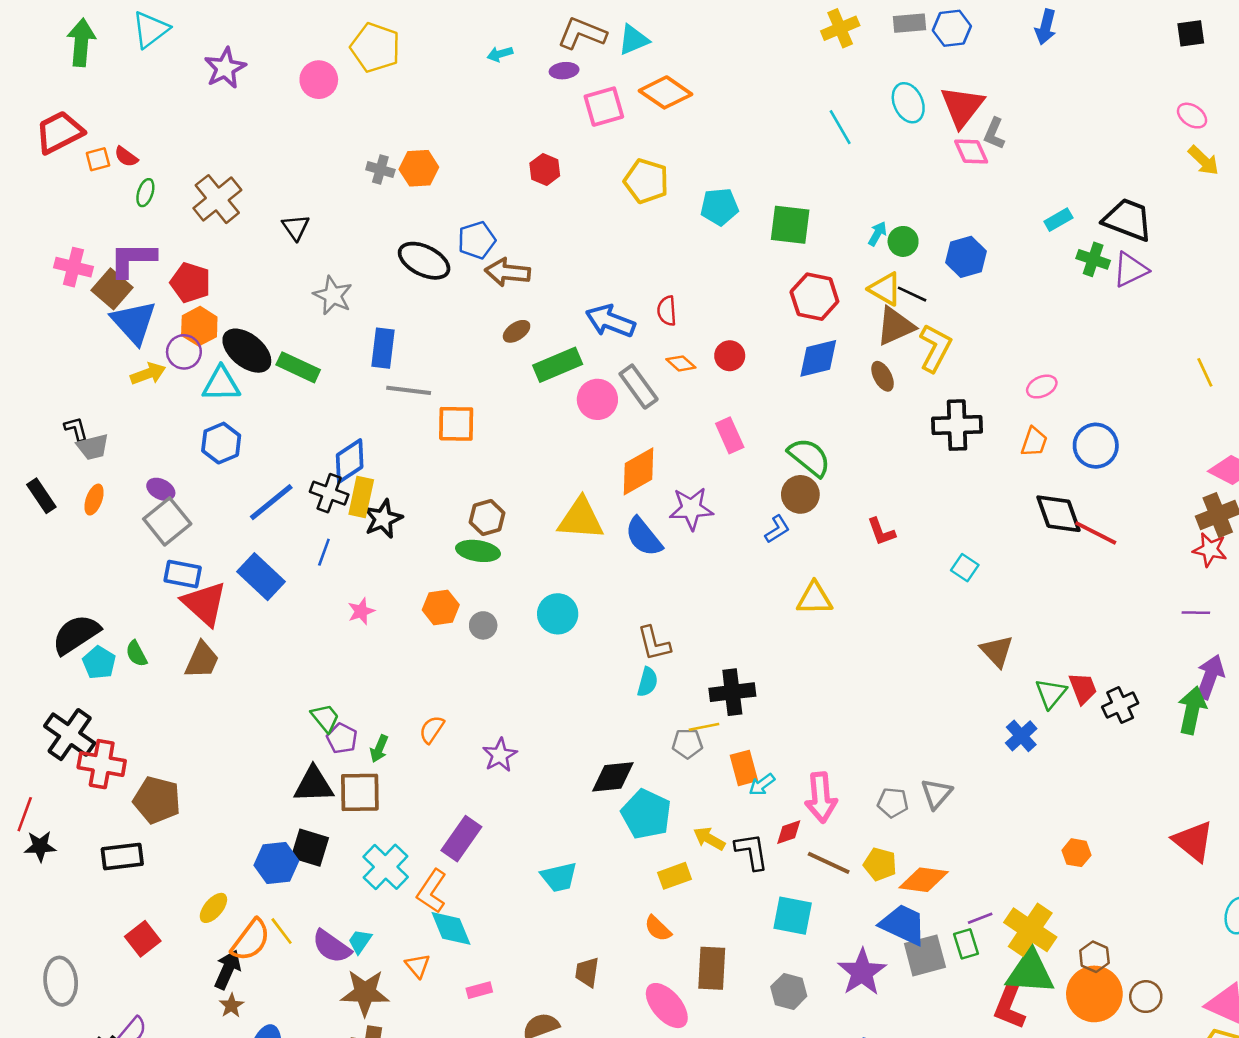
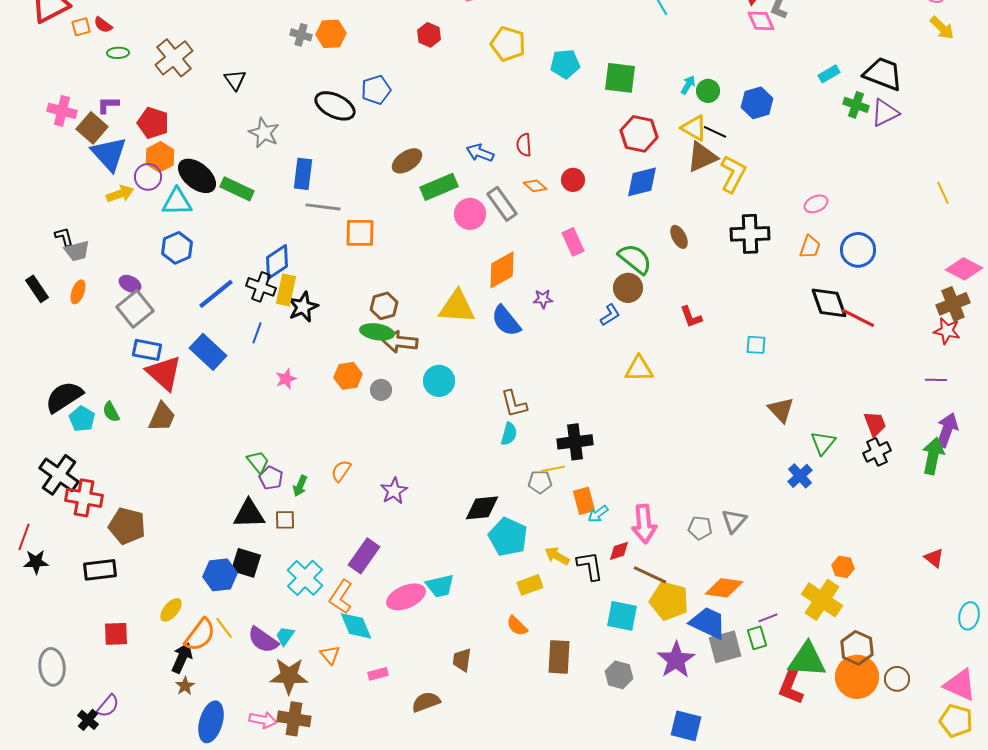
green ellipse: (145, 193) -> (118, 53), turned 70
purple L-shape: (133, 259) -> (108, 105), size x0.6
brown arrow: (508, 272) -> (400, 342), moved
blue arrow: (610, 321) -> (480, 153), size x0.7
brown ellipse: (517, 331) -> (407, 161), size x1.4
brown ellipse: (883, 376) -> (679, 237), moved
purple star: (691, 509) -> (543, 299), size x0.6
cyan square: (965, 568) -> (756, 345), turned -30
red trapezoid: (1083, 688) -> (875, 424), moved
brown square: (360, 792) -> (285, 520), size x0.6
red triangle: (1193, 841) -> (934, 558), size x0.6
yellow pentagon: (880, 864) -> (669, 601), moved, size x1.5
yellow cross: (1030, 930) -> (822, 600), moved
red square: (143, 939) -> (116, 634), turned 36
brown hexagon: (1094, 957) -> (857, 648), size x1.4
pink ellipse: (667, 1006) -> (406, 597), moved, turned -72

